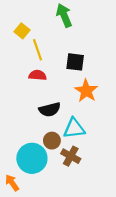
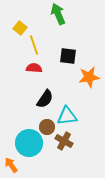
orange star: (86, 91) -> (89, 77), moved, turned 30
black semicircle: (50, 110) -> (45, 99), turned -42

